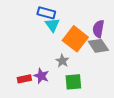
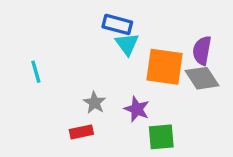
orange square: (75, 39) -> (164, 67), turned -30
gray star: (62, 61) -> (94, 103), moved
purple star: (41, 76) -> (137, 109), moved

